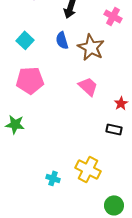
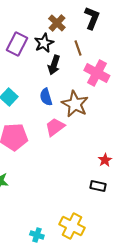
pink cross: (113, 16) -> (97, 73), size x1.4
pink trapezoid: (88, 86) -> (55, 127), moved, turned -80

